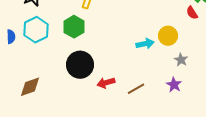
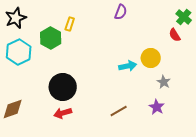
green hexagon: (74, 27) -> (51, 38), moved
red arrow: (106, 83) -> (63, 113), moved

